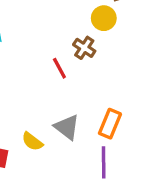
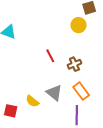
brown cross: (84, 48) -> (74, 64), moved, turned 32
orange rectangle: (110, 124) -> (81, 91), turned -60

